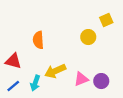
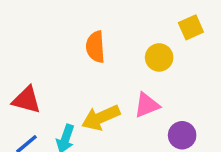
orange semicircle: (38, 40) -> (95, 47), moved
pink triangle: (81, 79) -> (147, 105), moved

